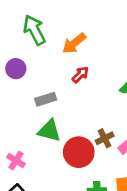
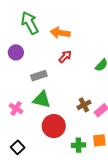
orange arrow: (74, 43) -> (60, 33), turned 48
red circle: (79, 152) -> (54, 126), moved
pink cross: (16, 161) -> (16, 108), moved

